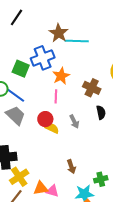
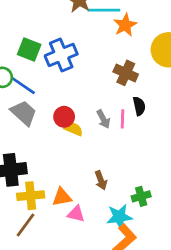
blue cross: (43, 58) -> (61, 55), moved
orange star: (61, 76) -> (125, 25), moved
pink line: (56, 96) -> (122, 119), moved
yellow cross: (19, 177) -> (31, 196), turned 30
orange triangle: (41, 188) -> (62, 197), moved

